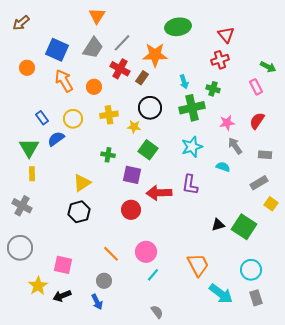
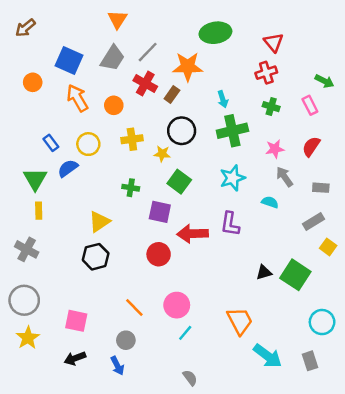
green cross: (213, 89) -> (271, 107), moved
cyan circle: (251, 270) -> (322, 322), moved
yellow star: (38, 286) -> (28, 338), moved

